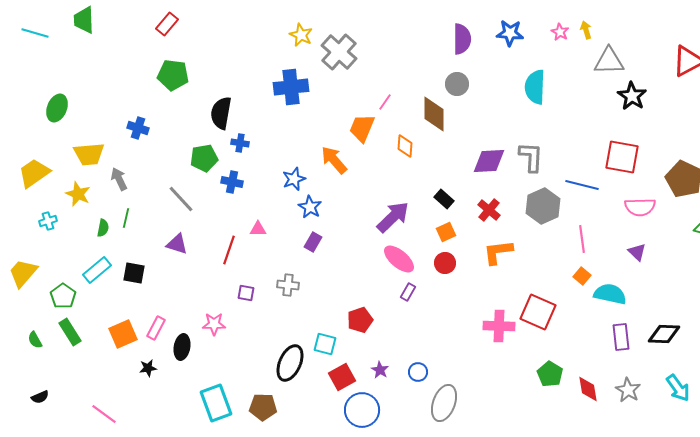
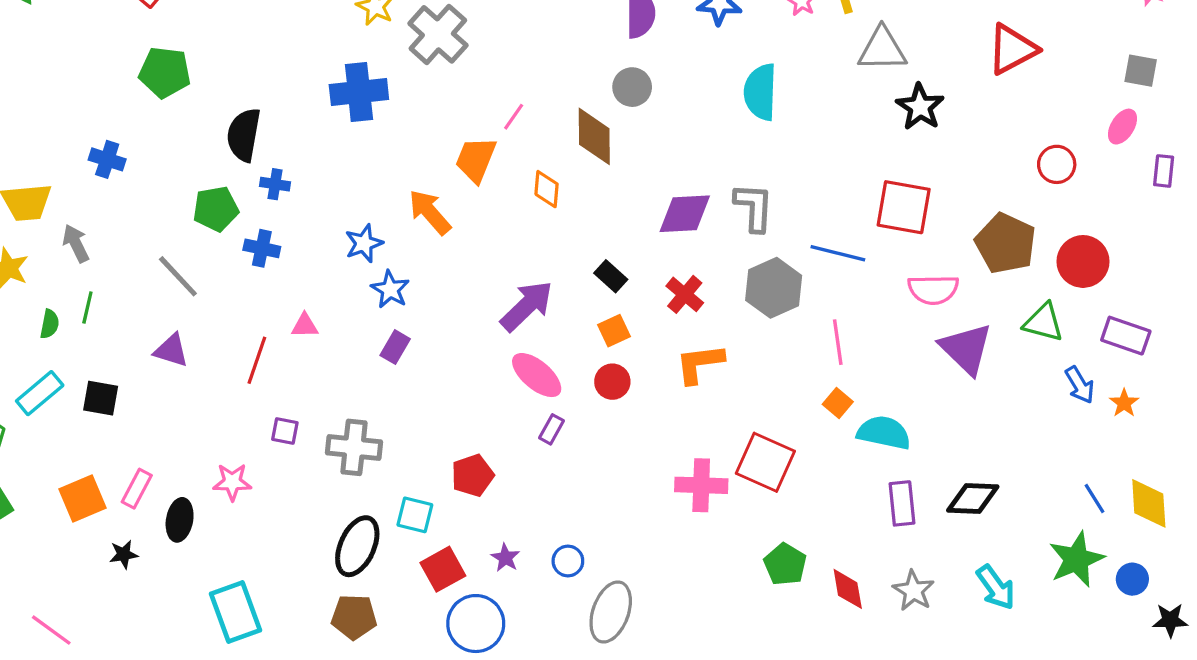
purple triangle: (637, 252) -> (966, 349), moved, size x1.8
gray cross: (288, 285) -> (354, 447), moved, size x1.5
brown pentagon: (263, 407) -> (354, 617), moved

